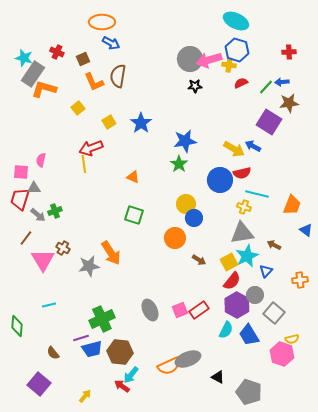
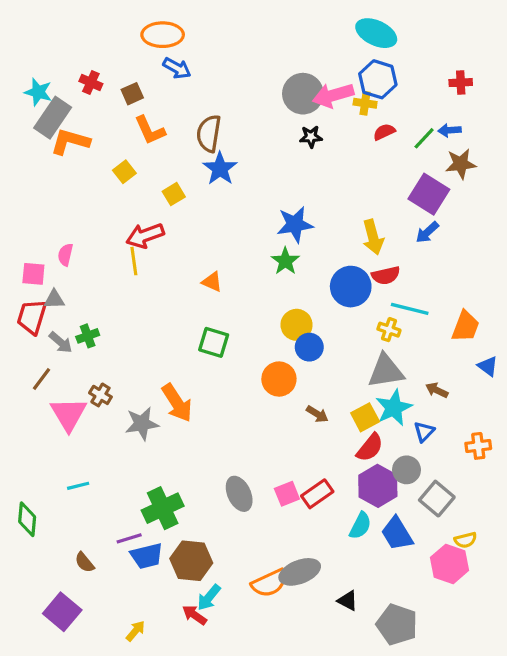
brown semicircle: (118, 76) -> (209, 134), moved
blue star: (141, 123) -> (220, 169), moved
blue arrow: (253, 146) -> (427, 232), moved, turned -70
yellow arrow: (234, 149) -> (373, 237), turned 45

